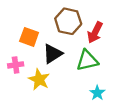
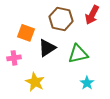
red arrow: (95, 32) -> (92, 15), moved
yellow star: (39, 79) -> (35, 82), moved

